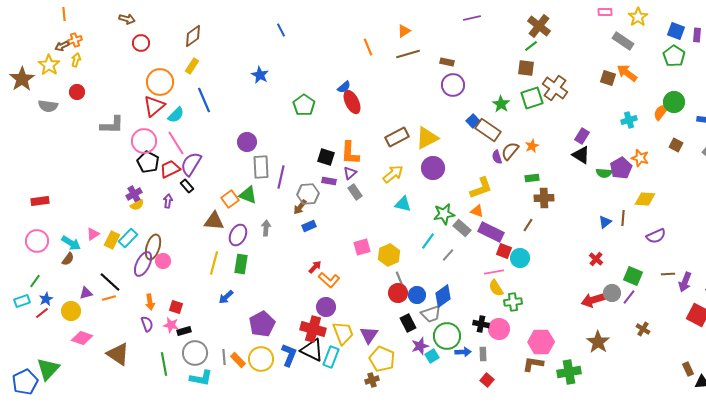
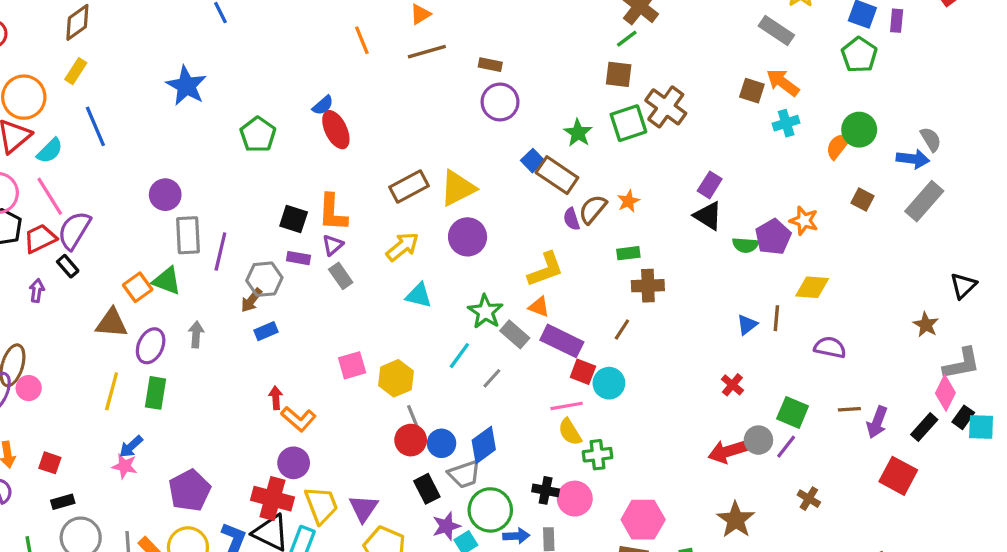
blue star: (260, 75) -> (186, 86), size x1.4
cyan cross: (629, 120) -> (786, 123), moved
green star: (444, 214) -> (485, 312), turned -30
purple semicircle: (656, 236) -> (830, 347), turned -144
red arrow: (315, 267) -> (276, 398), turned -48
pink star: (171, 325) -> (125, 466), moved

